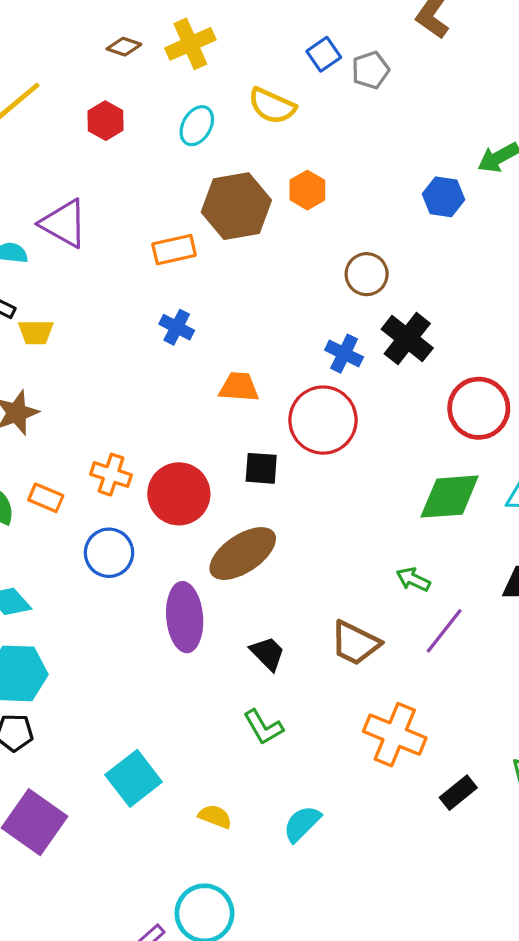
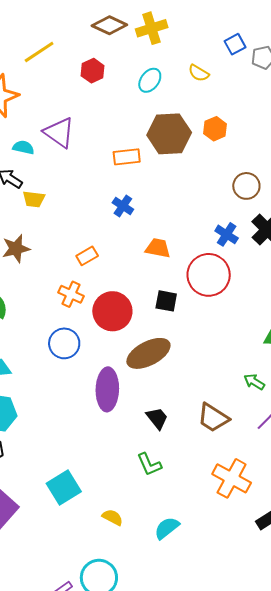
brown diamond: (124, 47) -> (109, 25), size x1.6
yellow semicircle: (272, 106) -> (199, 73), size x0.7
orange rectangle: (46, 498) -> (87, 256), moved, turned -60

